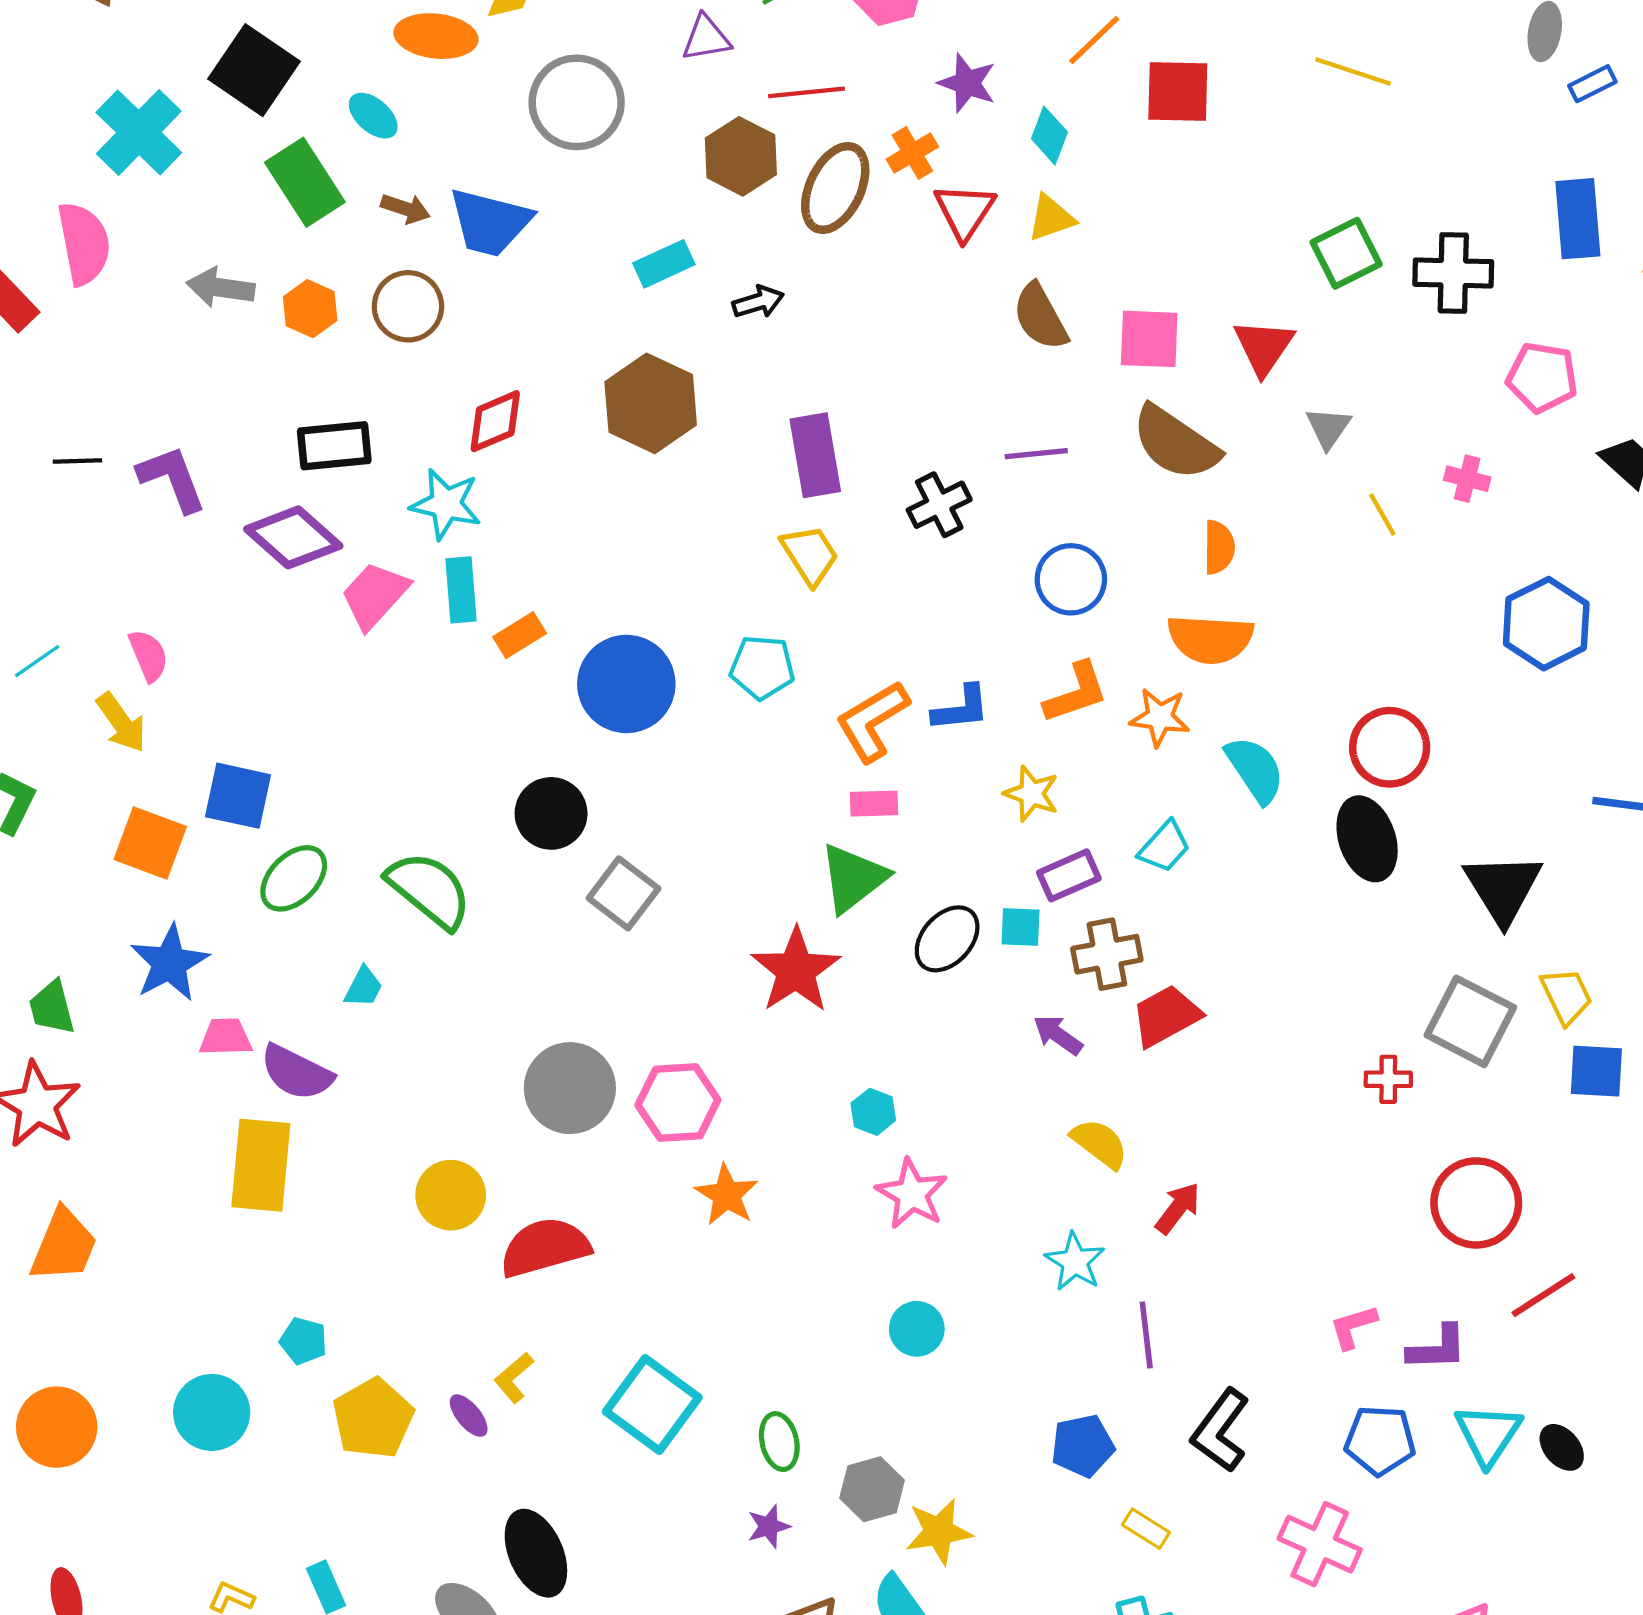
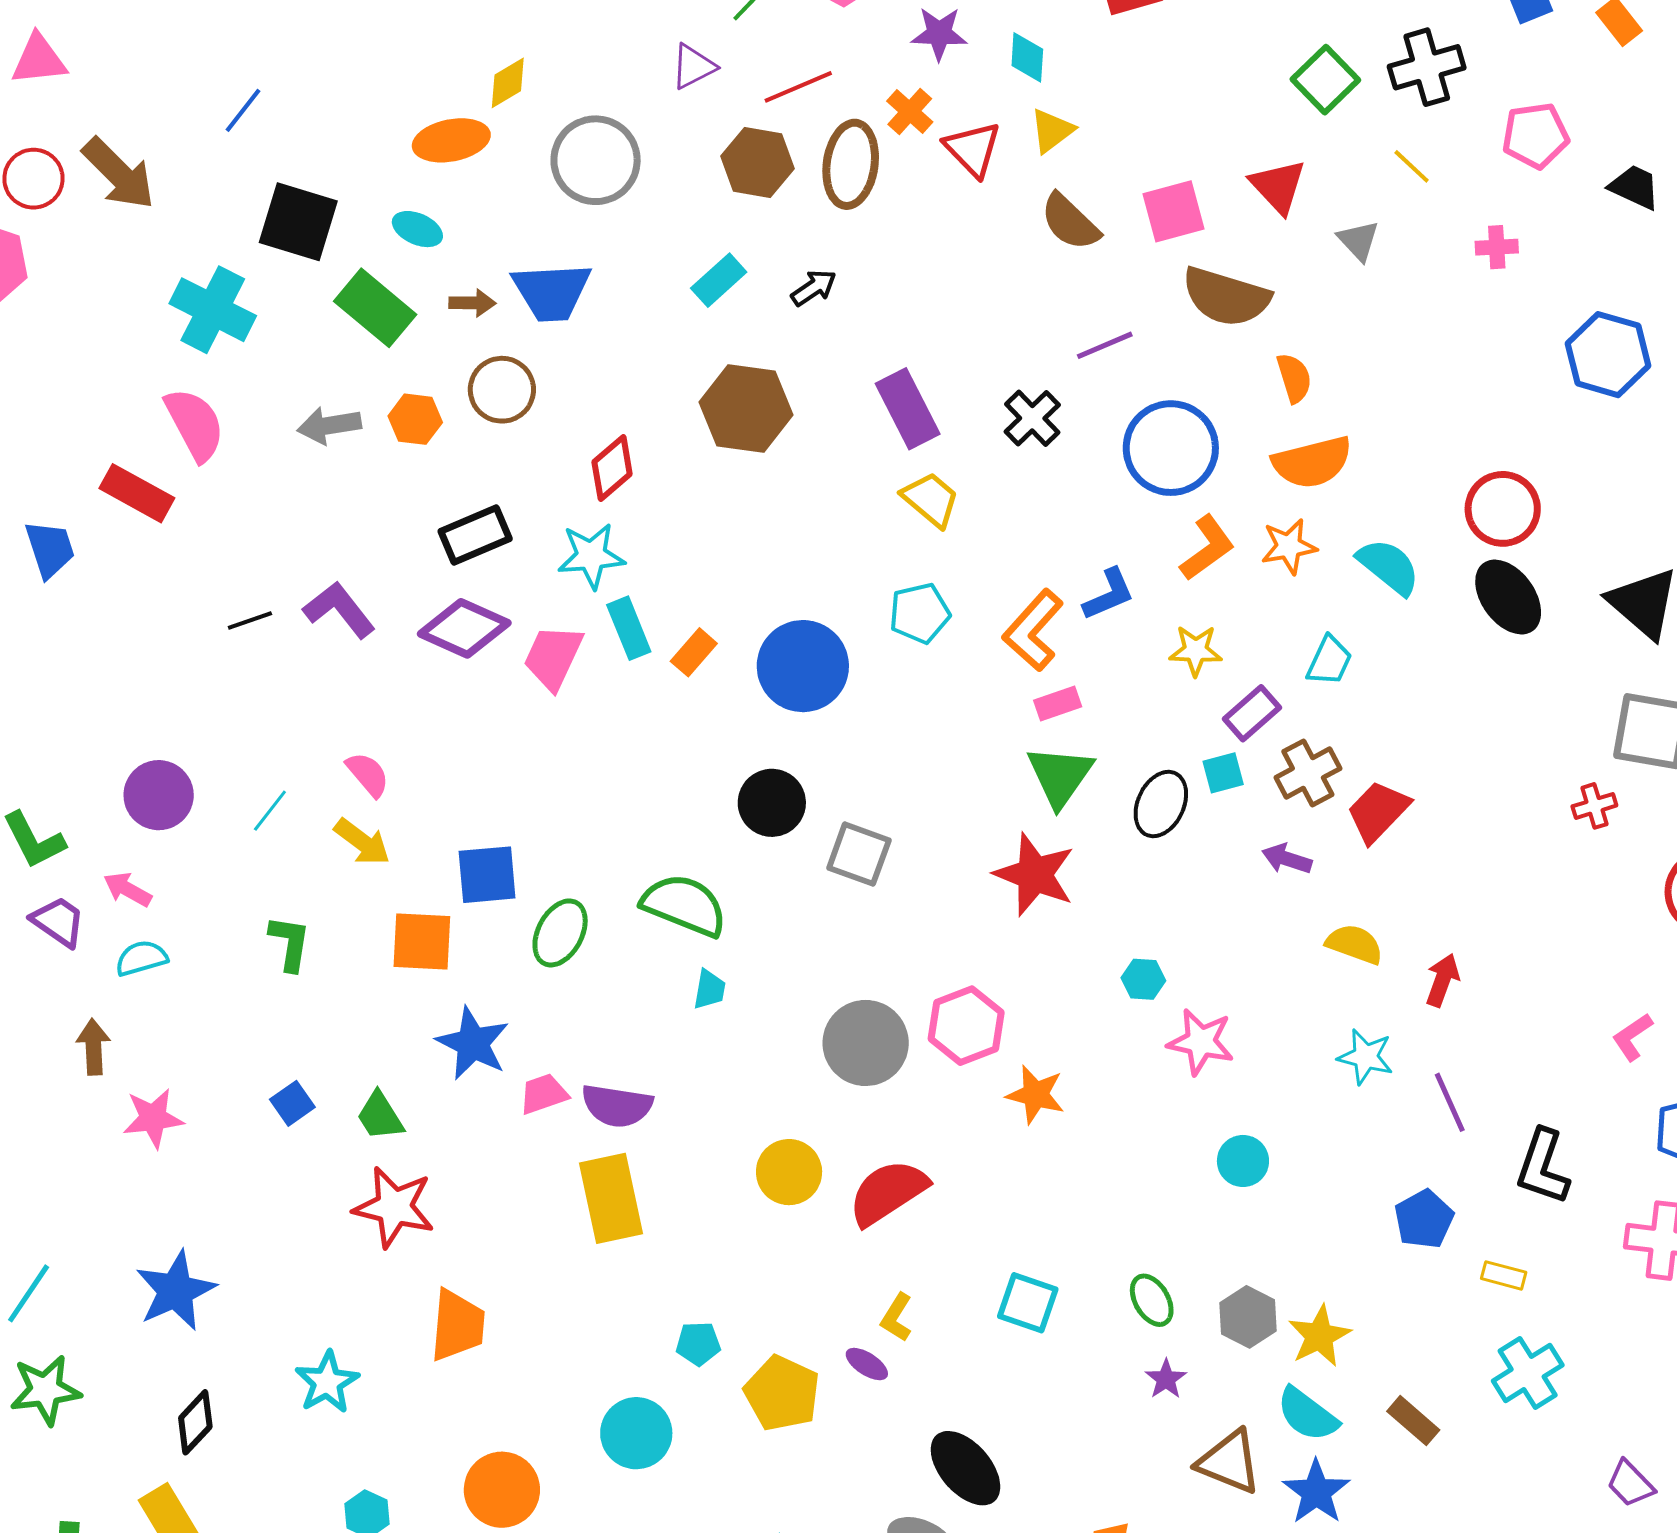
yellow line: (1382, 515) -> (1412, 166), moved
blue circle: (1071, 579) -> (1171, 448), size x1.4
cyan trapezoid: (364, 987) -> (709, 989), moved
cyan square: (652, 1405) -> (1028, 1303), size x0.7

